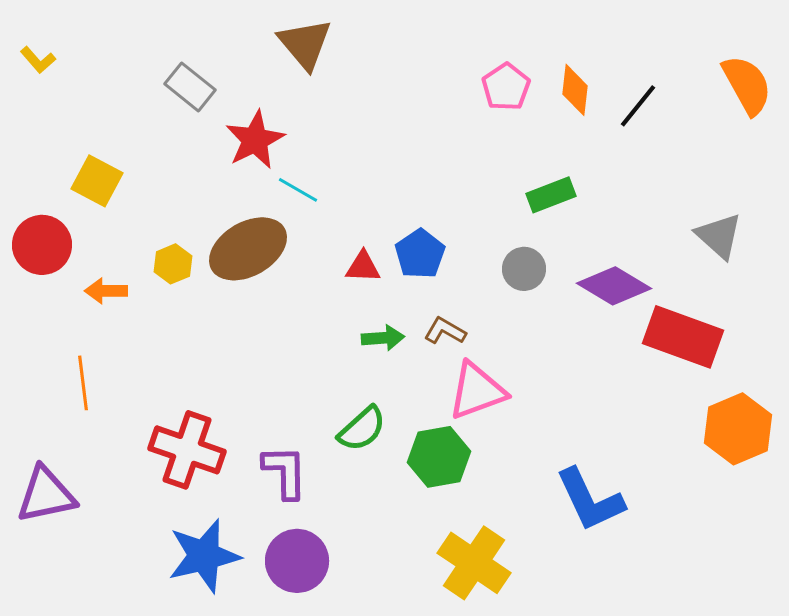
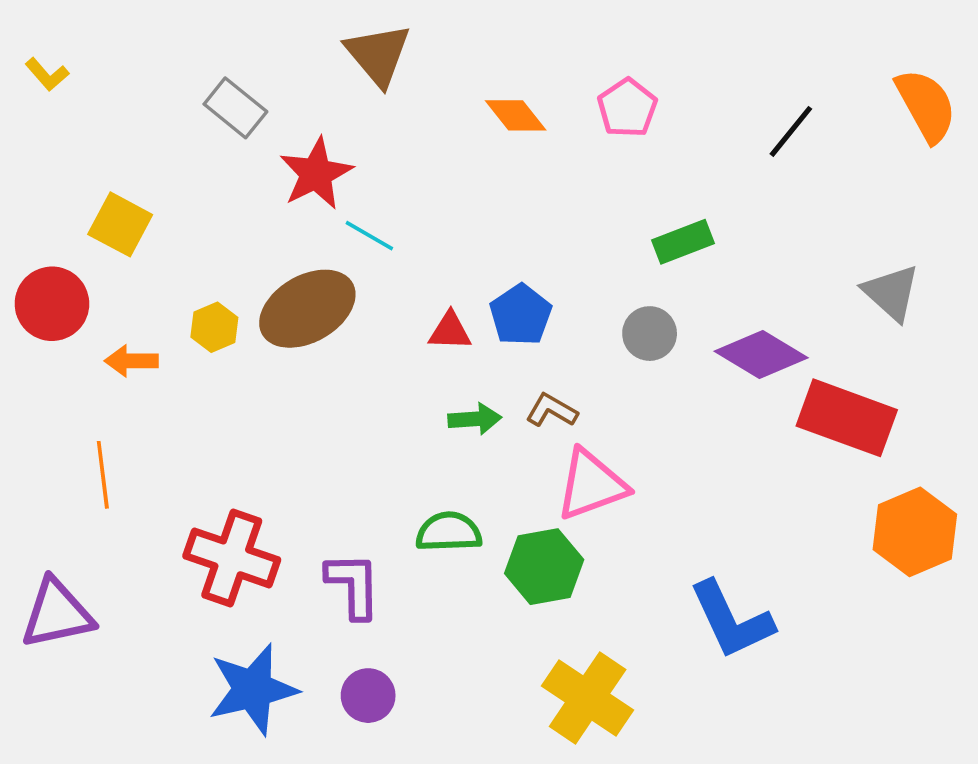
orange diamond: (575, 90) -> (516, 115), moved, turned -45
green semicircle: (362, 429) -> (449, 532), turned -140
purple circle: (297, 561) -> (368, 696), size x0.7

